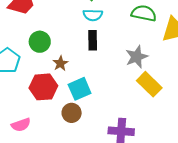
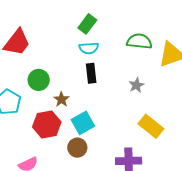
gray star: (137, 57) -> (136, 85), size x0.7
yellow rectangle: (149, 84) -> (151, 126), moved

